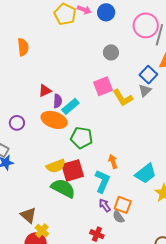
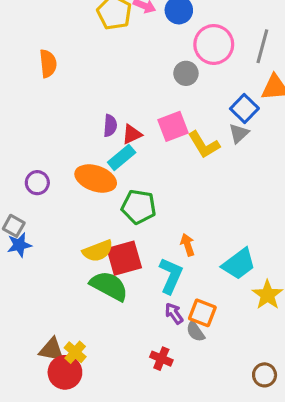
pink circle: (146, 25) -> (214, 44), moved
red triangle: (45, 91) -> (132, 134), moved
purple semicircle: (58, 101) -> (110, 126), moved
brown triangle: (28, 215) -> (52, 350), moved, turned -30

